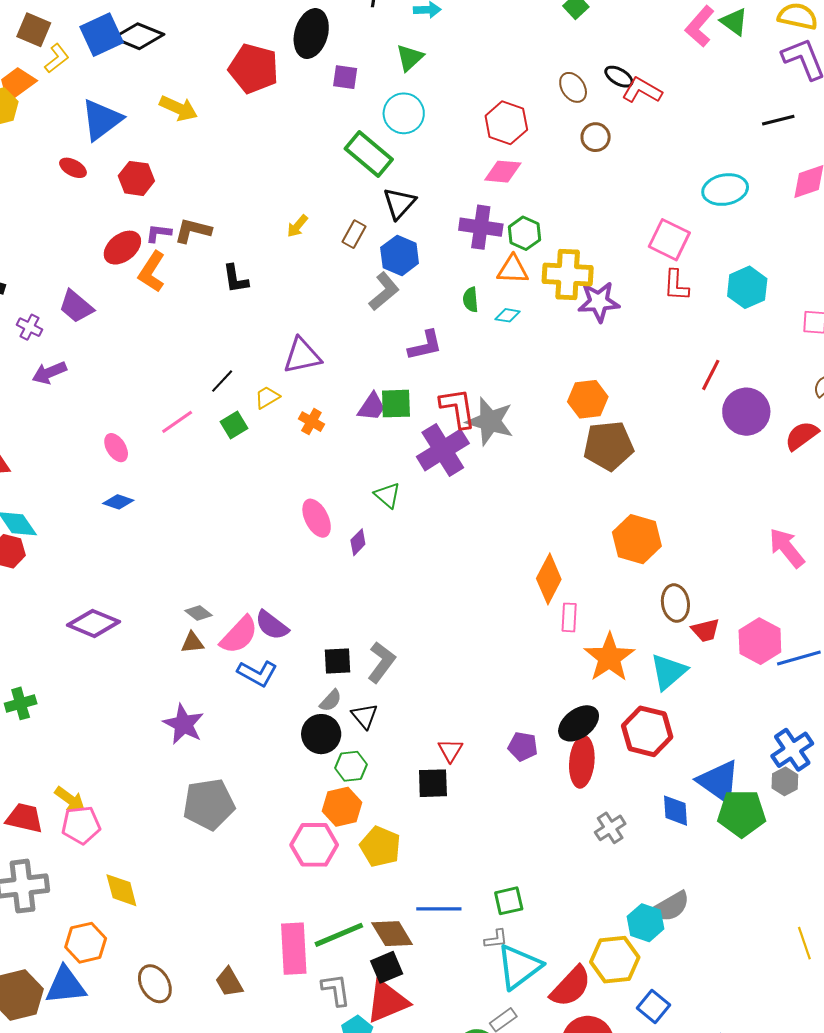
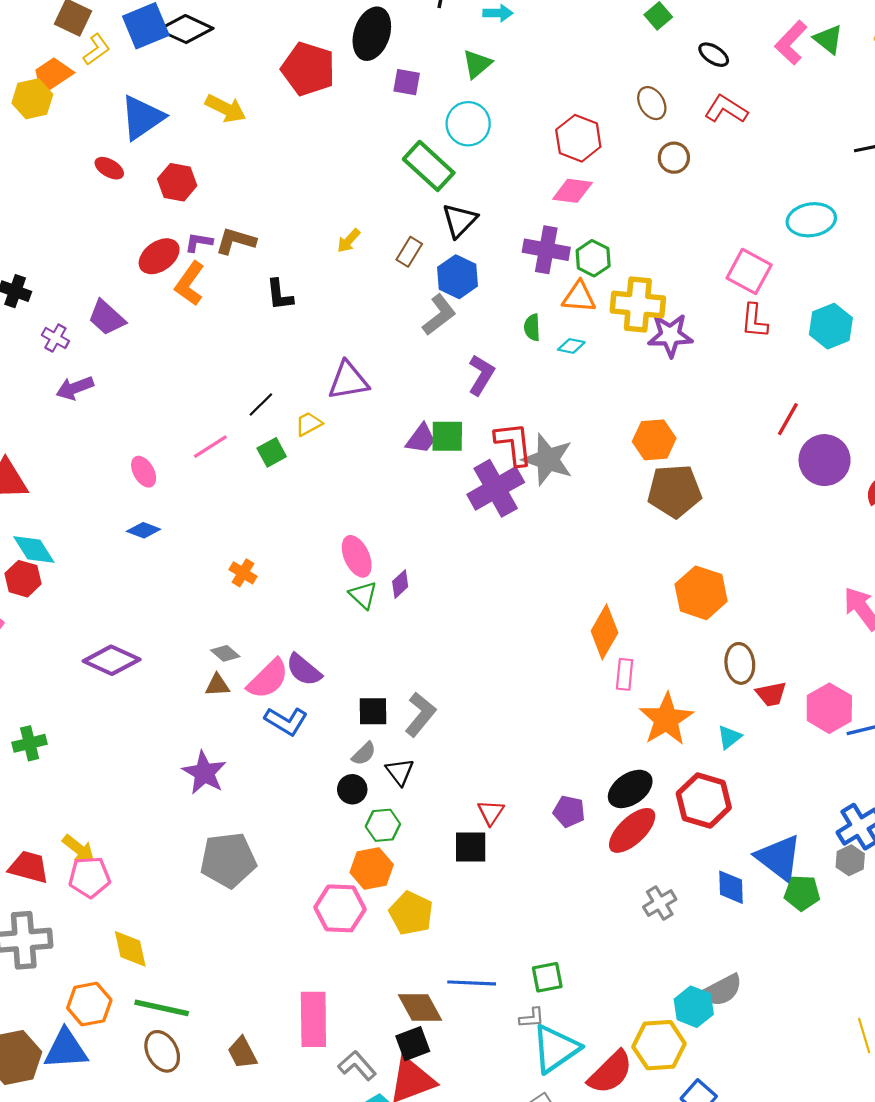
black ellipse: (619, 77) -> (714, 55), moved
purple L-shape: (425, 345) -> (481, 375), turned -48
orange cross: (311, 422) -> (243, 573), moved
green triangle: (387, 495) -> (363, 595), moved
cyan triangle: (668, 672) -> (729, 737), size x0.6
black circle: (321, 734) -> (352, 789), size x0.7
red ellipse: (582, 762) -> (632, 830), turned 39
green pentagon: (742, 813) -> (802, 893), size x0.7
green line: (339, 935) -> (162, 1008), moved, turned 33
gray L-shape: (336, 990) -> (357, 1066), turned -36

